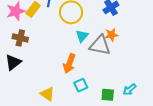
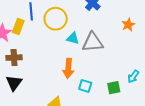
orange star: (111, 35) -> (128, 25), moved
cyan triangle: (82, 36) -> (73, 38), turned -40
cyan square: (81, 85) -> (85, 86), turned -32

